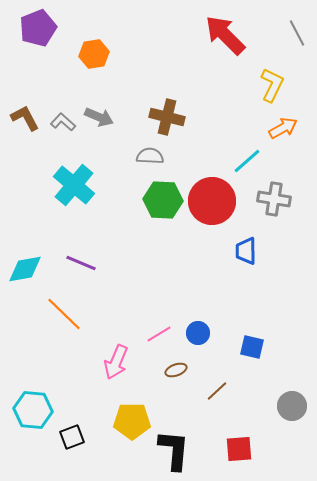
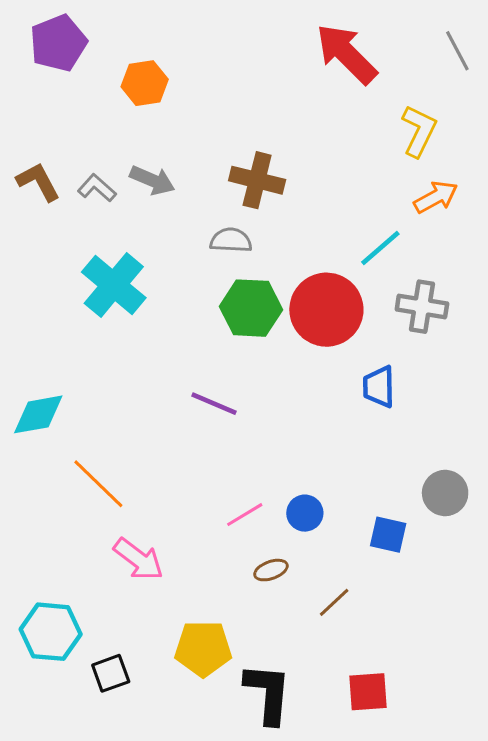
purple line: (81, 263) -> (214, 404), moved
pink arrow: (116, 362) -> (138, 559), moved, turned -76
gray circle: (292, 406) -> (445, 493), moved

